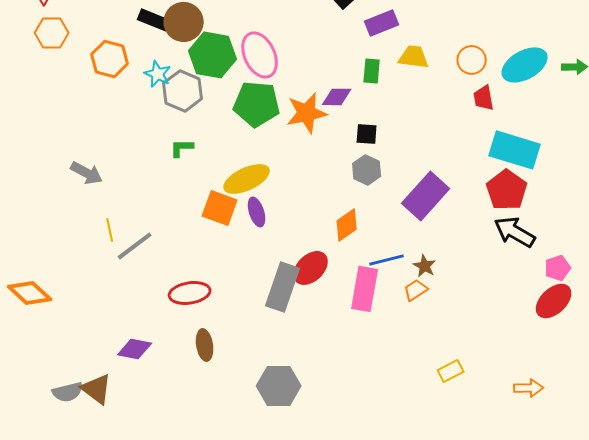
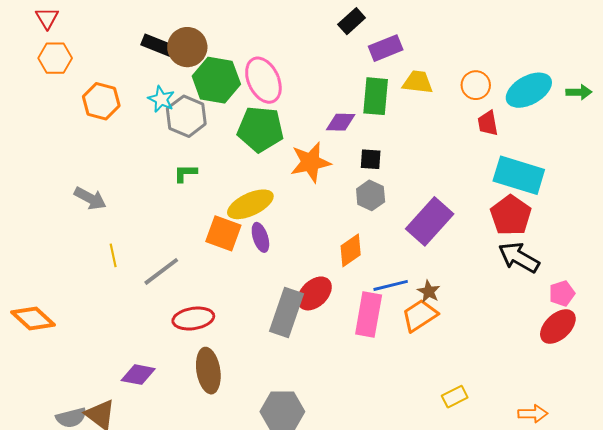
orange hexagon: (110, 59) -> (101, 101), moved
green rectangle: (372, 71) -> (376, 96), size x1.5
orange star: (307, 113) -> (310, 162), moved
gray line: (135, 246) -> (161, 271), moved
orange trapezoid: (416, 290) -> (420, 316), size x1.5
brown ellipse: (205, 345) -> (208, 371), size x1.4

